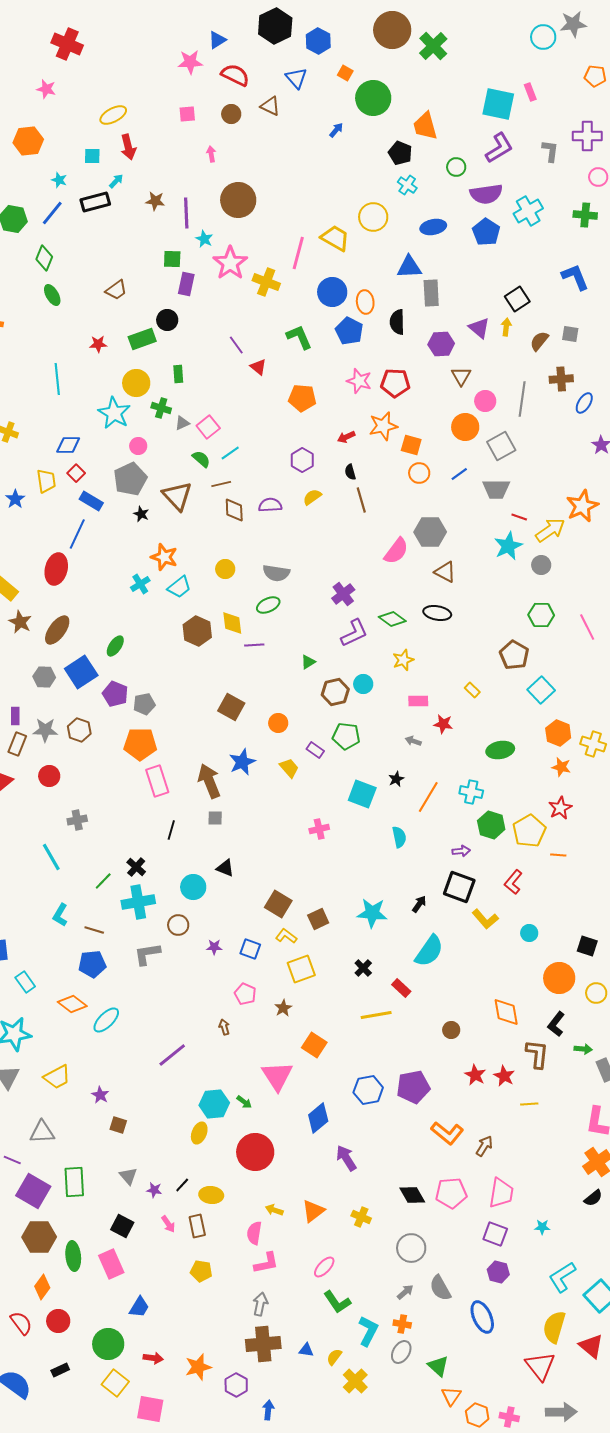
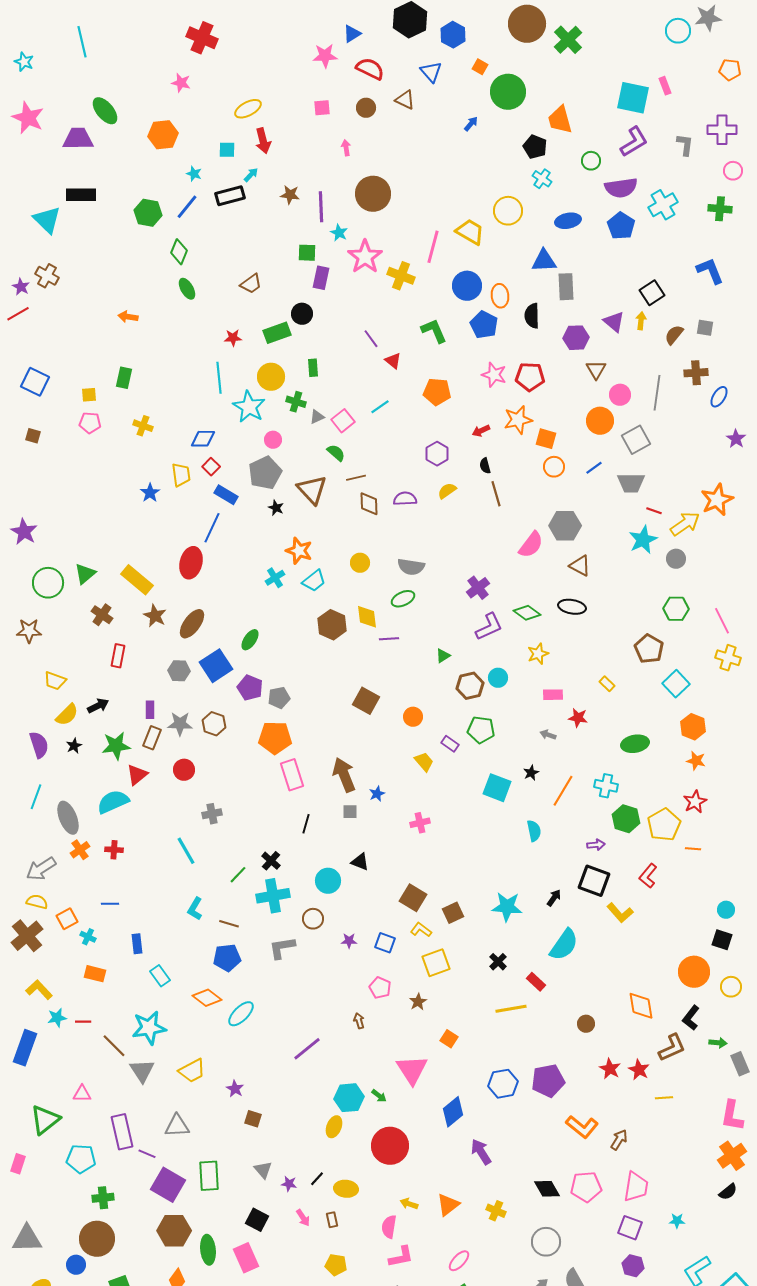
cyan line: (57, 379) -> (219, 378), moved
cyan line: (230, 453) -> (380, 407), moved
yellow cross: (593, 744) -> (728, 658), moved
blue star: (242, 762) -> (377, 794), moved, size x0.6
pink cross: (319, 829) -> (420, 823), moved
cyan circle: (529, 933) -> (726, 910), moved
orange square: (314, 1045) -> (449, 1039), size x0.7
brown L-shape: (537, 1054) -> (672, 1048), turned 60
brown rectangle: (197, 1226) -> (332, 1220), size x0.7

